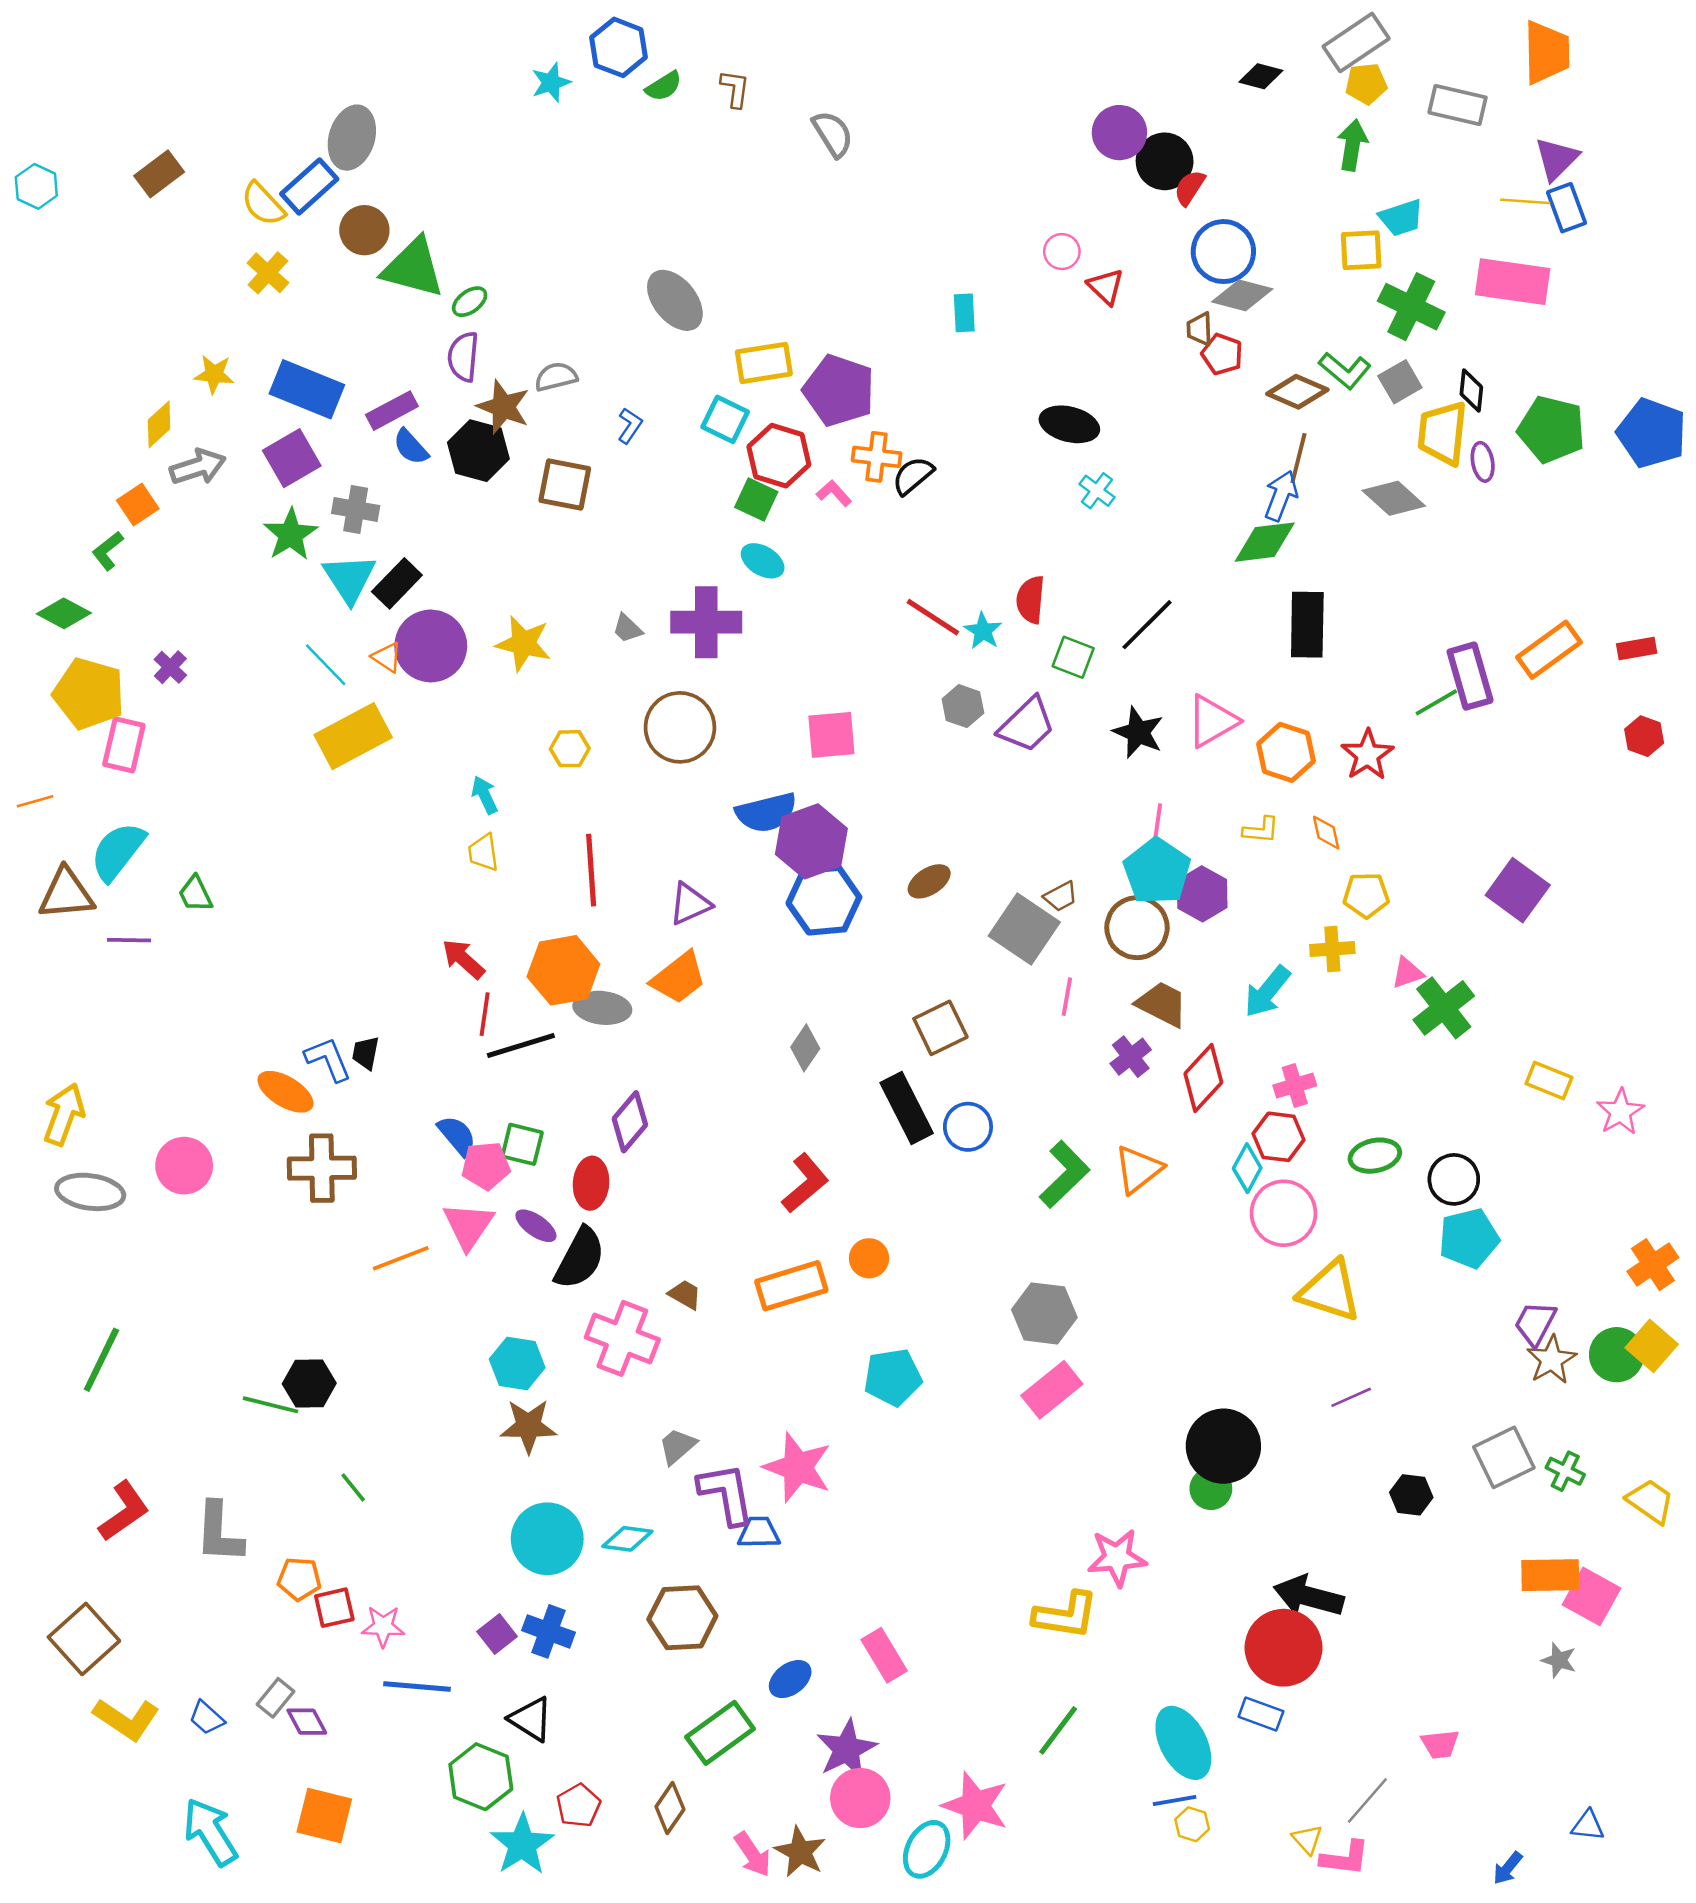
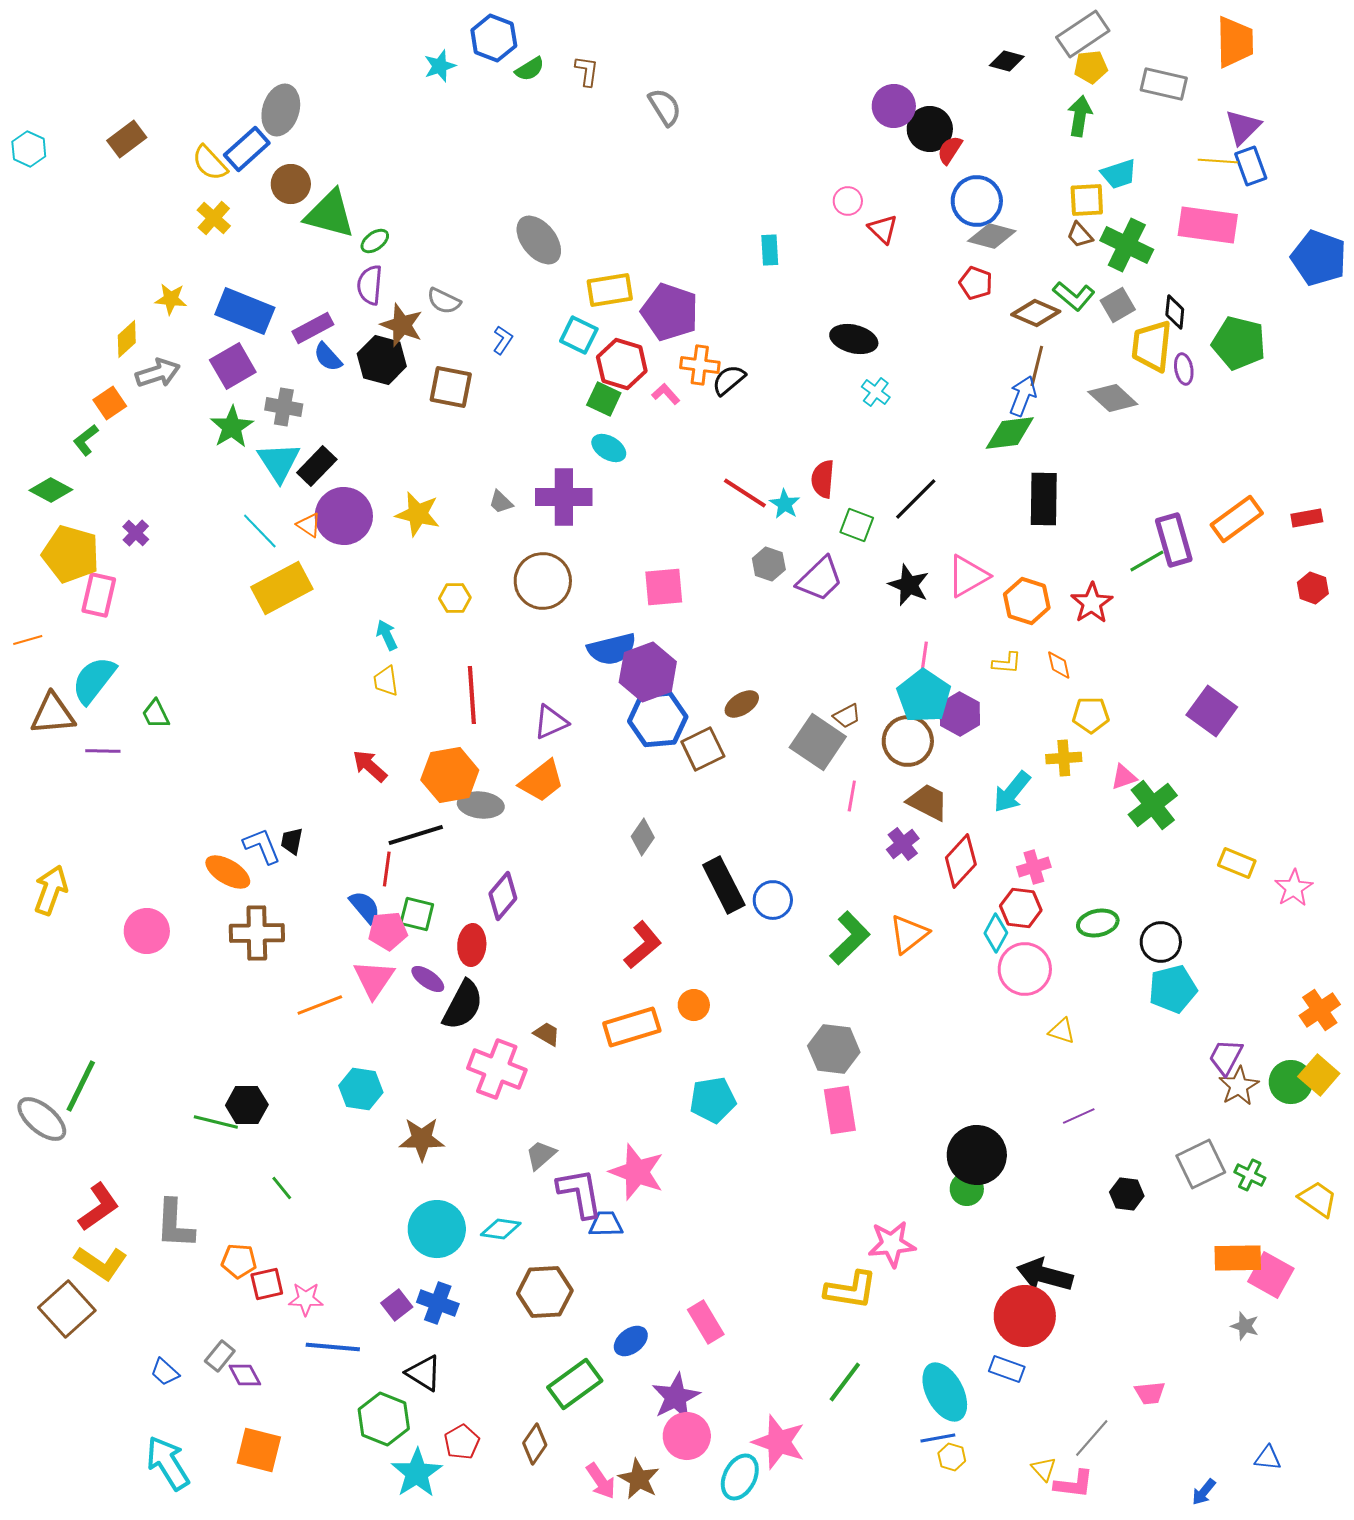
brown trapezoid: (1200, 329) -> (1080, 235), moved, turned -40
gray semicircle: (556, 377) -> (444, 301), turned -140
blue pentagon: (1652, 433) -> (1319, 258), moved
red line: (485, 1014) -> (387, 869), moved
brown square: (940, 1028) -> (703, 749), moved
gray ellipse: (90, 1192) -> (42, 1119), moved, turned 32
yellow triangle: (1330, 1291) -> (1062, 1031), size x0.5
cyan hexagon: (517, 1363) -> (361, 1089), moved
pink rectangle: (1052, 1390) -> (840, 1110), turned -60
yellow L-shape: (126, 1719) -> (101, 1263), moved

